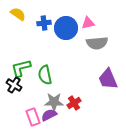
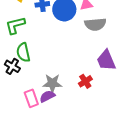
green L-shape: (21, 68) -> (15, 25), moved
green semicircle: (45, 75) -> (23, 52), moved
red cross: (74, 103) -> (85, 81), moved

